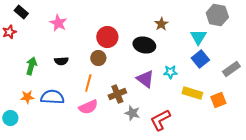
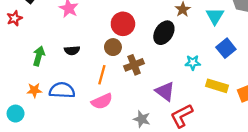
cyan triangle: (198, 37) -> (215, 16), moved
black ellipse: (144, 45) -> (164, 33), turned -70
purple triangle: (145, 79) -> (165, 91), moved
brown cross: (117, 94) -> (134, 65), moved
gray star: (132, 113) -> (142, 119), moved

